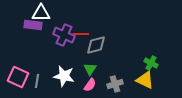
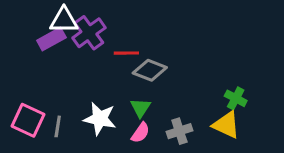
purple rectangle: (33, 25) -> (51, 39), turned -36
purple cross: (64, 35) -> (89, 33), moved, turned 30
gray diamond: (96, 45) -> (150, 70), turned 35

